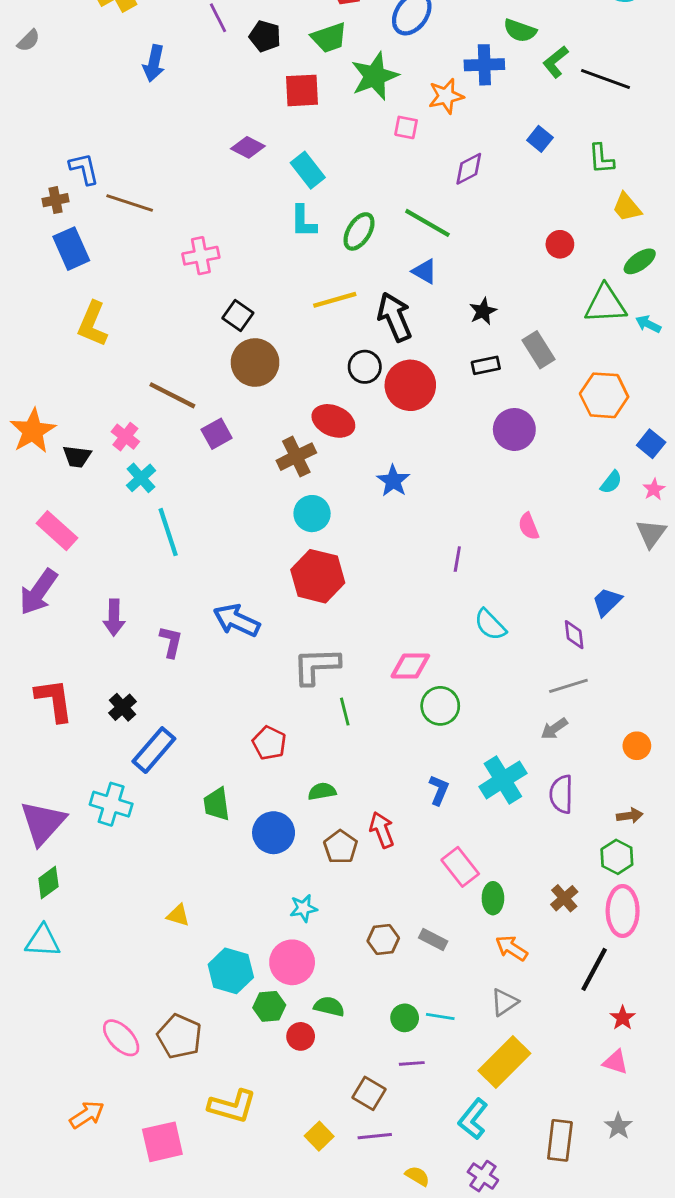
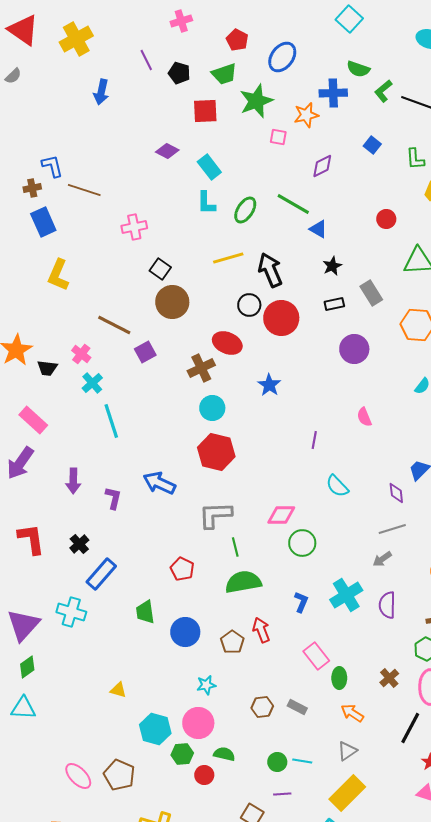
blue triangle: (425, 271) -> (318, 229), moved
green semicircle: (322, 791) -> (243, 582), moved, size x1.8

